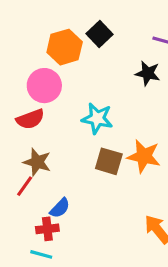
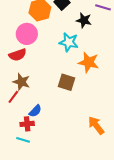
black star: (148, 73) -> (84, 20), moved
cyan star: (97, 118) -> (69, 42), moved
orange star: (144, 156) -> (89, 62), moved

